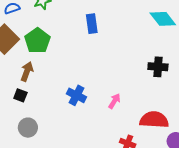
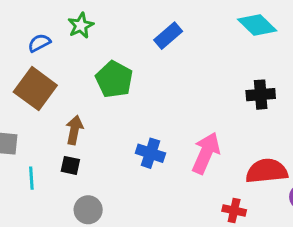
blue rectangle: (92, 24) -> (168, 36), moved, turned 66
green pentagon: (37, 41) -> (114, 79), moved
pink arrow: (114, 101) -> (206, 153), size x1.8

